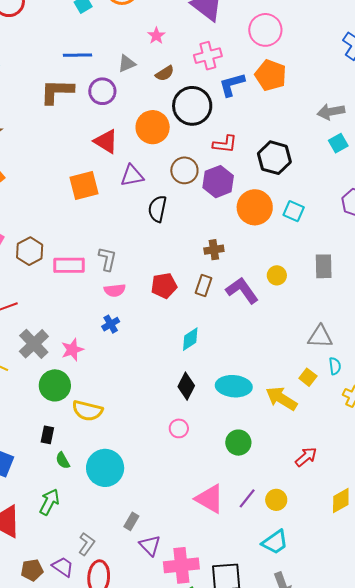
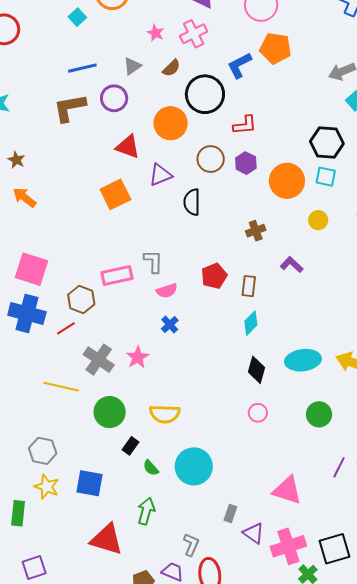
pink cross: (208, 56) -> (194, 34), moved
black hexagon: (274, 158) -> (327, 142), moved
purple hexagon: (218, 182) -> (246, 163), size x0.7
brown hexagon: (30, 251) -> (81, 299), moved
yellow circle: (277, 275) -> (318, 220), moved
brown rectangle: (203, 286) -> (249, 286), moved
purple L-shape: (242, 290) -> (292, 265), size x0.7
green circle: (55, 385) -> (110, 412), moved
black rectangle: (47, 435) -> (130, 446), turned 36
pink triangle: (210, 499) -> (287, 490), moved

